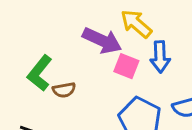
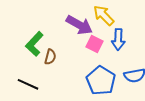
brown semicircle: (64, 90) -> (50, 57), turned -70

